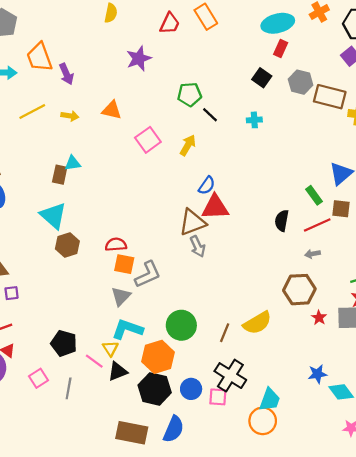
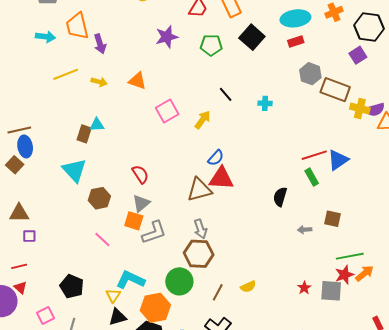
red rectangle: (281, 49) -> (296, 41), turned 42
black square: (262, 78) -> (252, 37), moved, size x1.4
green pentagon: (190, 94) -> (211, 45), moved
brown square: (341, 209) -> (333, 219), moved
red line: (317, 225) -> (314, 155), moved
brown hexagon: (67, 245) -> (99, 198), moved
red semicircle: (116, 245) -> (140, 174), moved, turned 54
gray arrow: (198, 246) -> (200, 229), moved
brown hexagon: (299, 290) -> (199, 254), moved
gray triangle: (121, 296) -> (141, 203), moved
yellow semicircle: (257, 323) -> (248, 287), size x0.6
pink line: (94, 361) -> (102, 240), moved

